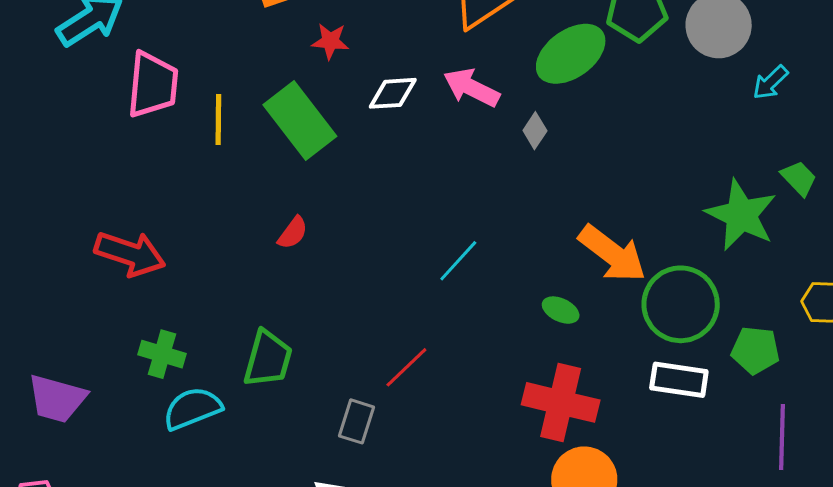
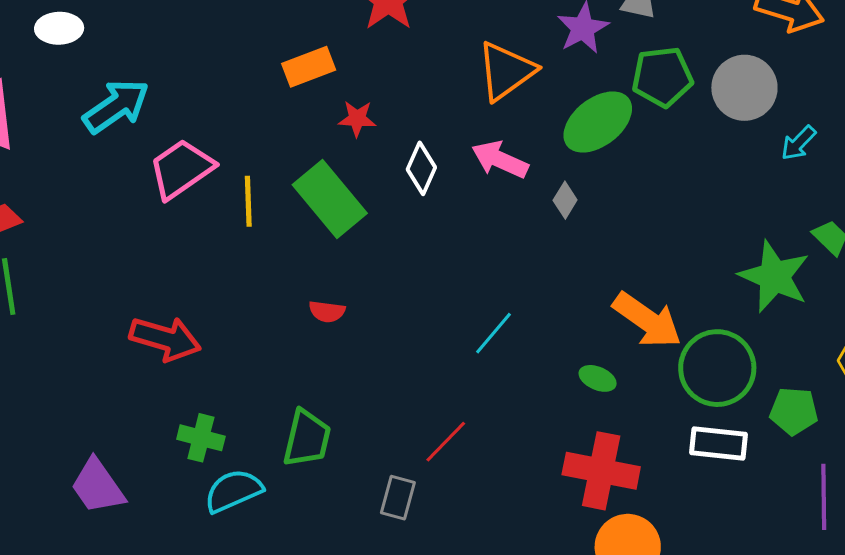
pink trapezoid: (153, 85) -> (181, 169), turned -128
white diamond: (393, 93) -> (421, 168), turned -60
red semicircle: (293, 233) -> (327, 312), turned 63
purple trapezoid: (57, 399) -> (98, 486), turned 42

